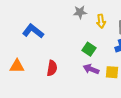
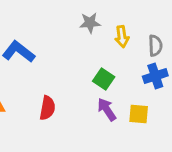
purple arrow: (91, 69) -> (107, 109), turned 35

